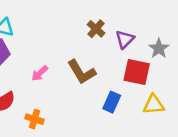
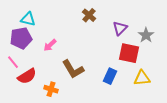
brown cross: (96, 29) -> (89, 15), moved
brown L-shape: (82, 72) -> (73, 69), moved
pink arrow: (40, 73) -> (50, 45), moved

